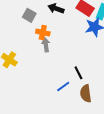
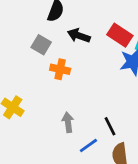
gray arrow: (46, 45) -> (68, 122), moved

